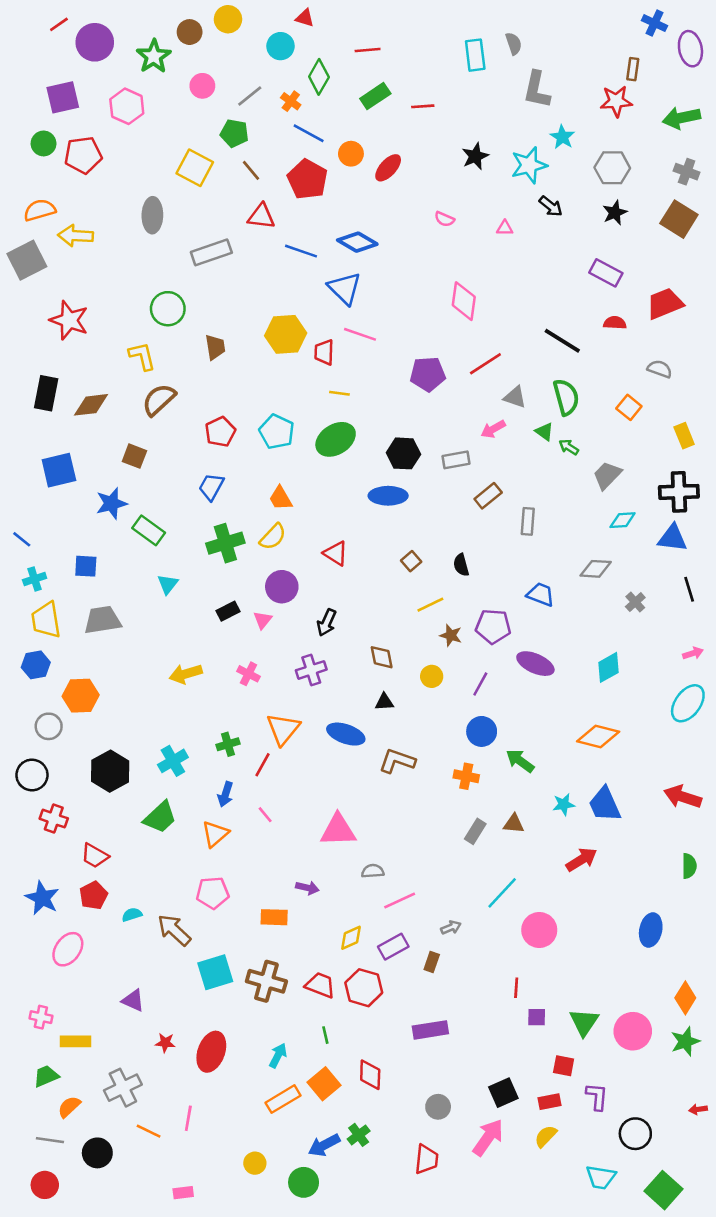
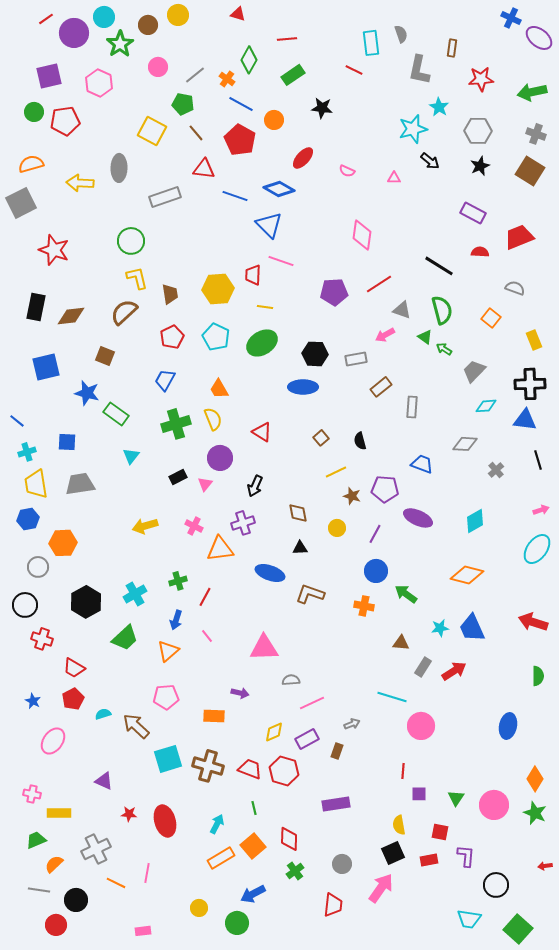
cyan circle: (280, 46) -> (104, 17), moved
purple ellipse: (690, 49) -> (539, 38), turned -40
brown rectangle: (633, 69) -> (452, 48), moved
red line: (423, 106) -> (354, 70), moved, turned 30
black star: (475, 156) -> (322, 108), moved, turned 30
red ellipse: (388, 168) -> (303, 158), moved
yellow arrow: (76, 236) -> (80, 183), moved
yellow hexagon: (286, 334) -> (218, 289), moved
brown trapezoid: (215, 347) -> (170, 294), moved
yellow L-shape: (142, 356) -> (137, 278), moved
blue star: (111, 503) -> (87, 393), turned 30
yellow semicircle: (273, 537) -> (213, 419), turned -65
orange triangle: (283, 729) -> (220, 549), moved, turned 44
gray rectangle: (475, 831) -> (423, 667), moved
cyan line: (502, 893) -> (392, 697), turned 64
blue star: (42, 898) -> (33, 701), size x0.6
green triangle: (584, 1022) -> (456, 798), size x0.7
green star: (685, 1041) -> (535, 813), turned -30
red ellipse: (211, 1052) -> (165, 821), turned -36
green cross: (359, 1135) -> (295, 871), moved
yellow semicircle: (546, 1136) -> (399, 825), moved, turned -54
red circle: (45, 1185) -> (56, 925), moved

